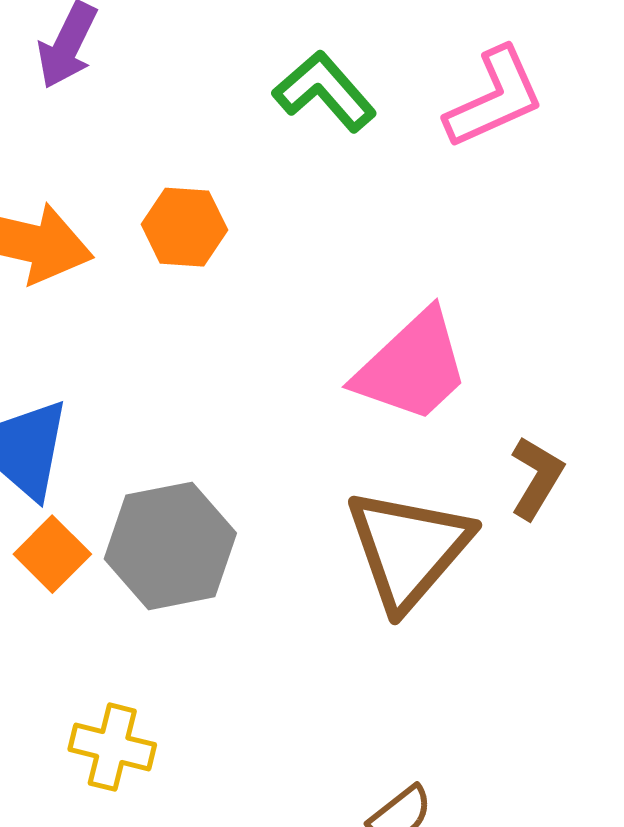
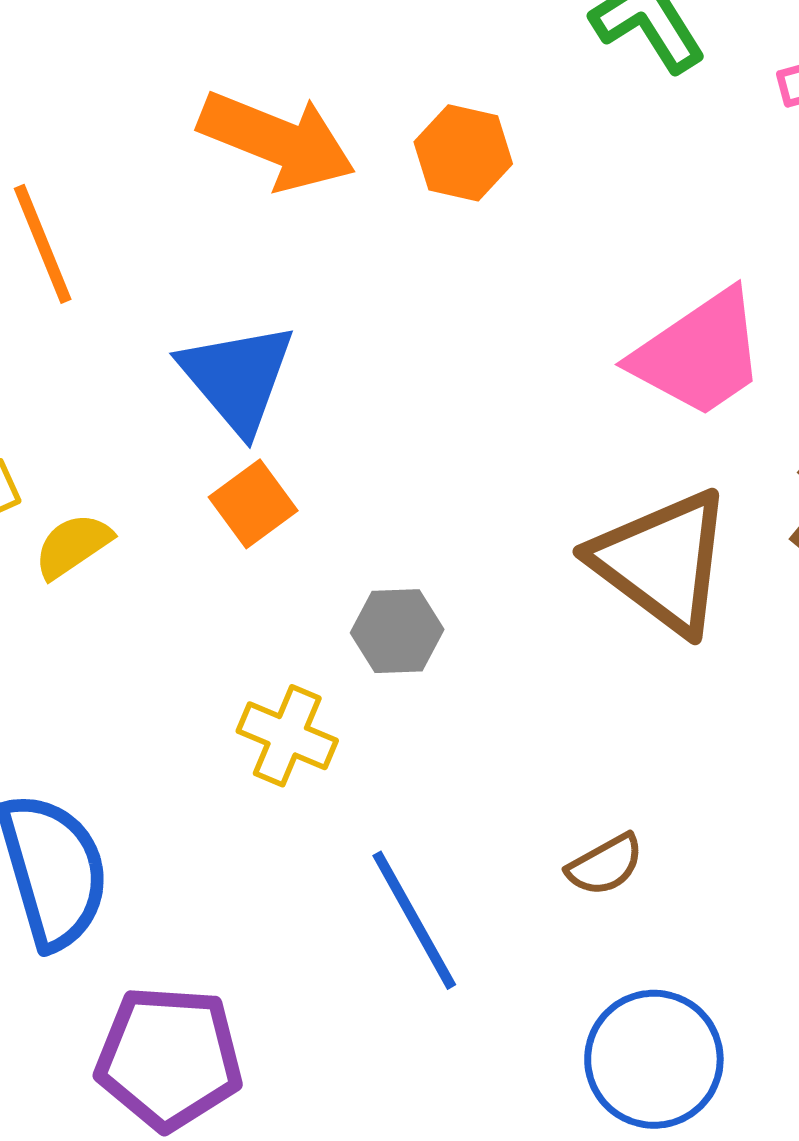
gray hexagon: (170, 546) -> (397, 631), moved, size x0.6
brown triangle: (408, 549) -> (662, 562), turned -43

